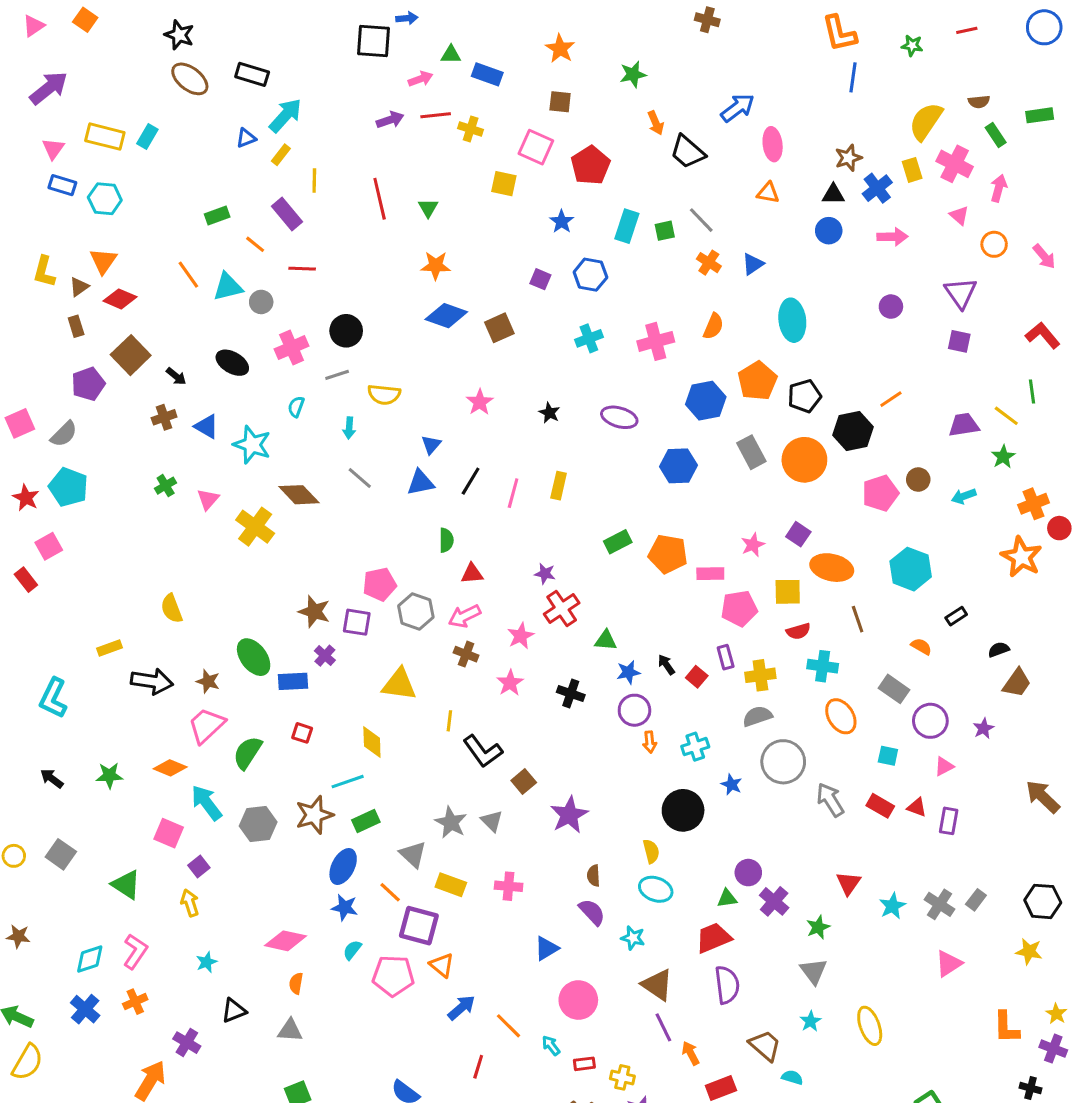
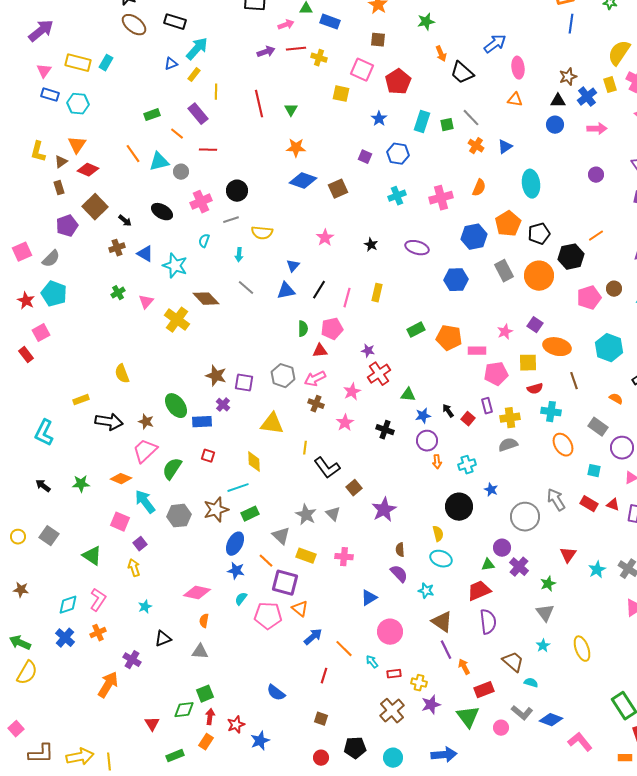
pink pentagon: (380, 584) -> (332, 329), moved
gray circle: (783, 762) -> (525, 517), moved

